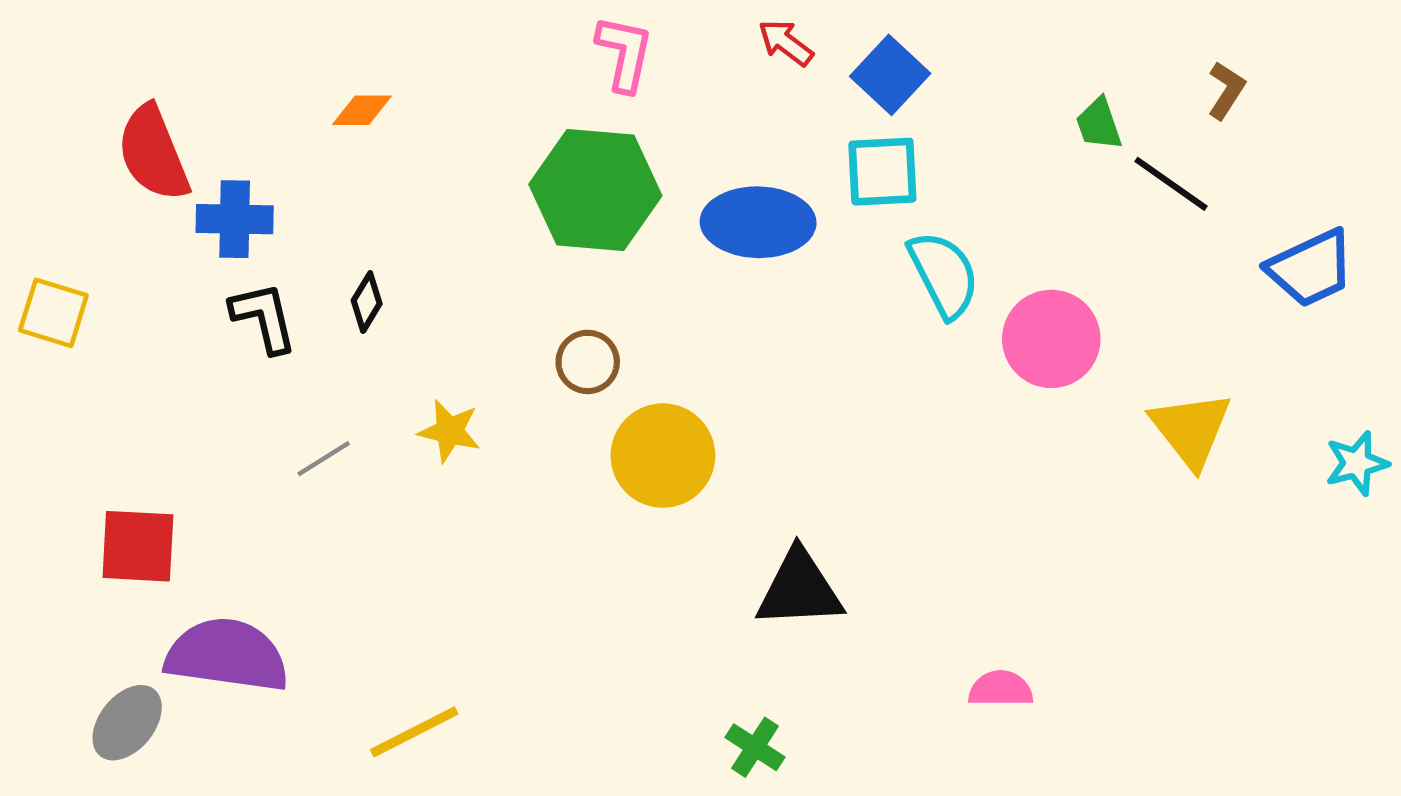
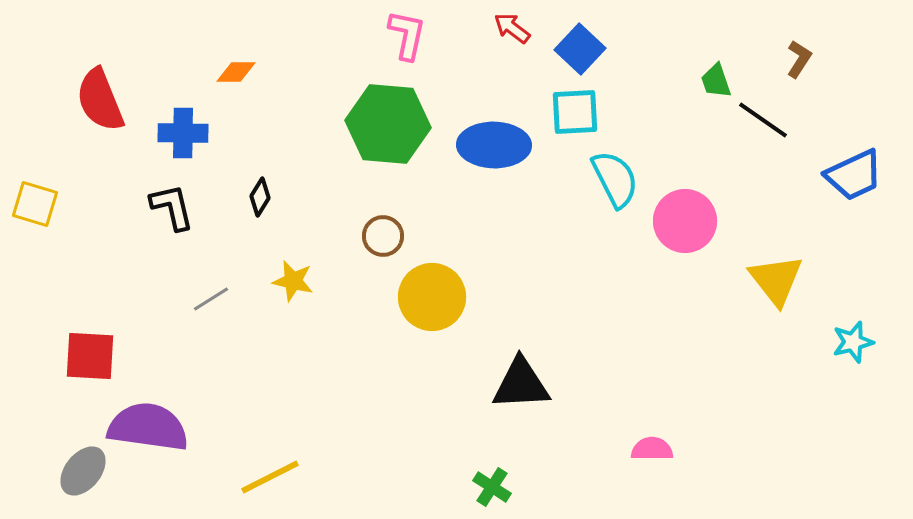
blue cross: (235, 219) -> (183, 133), moved
black diamond: (367, 302) -> (260, 197), moved
cyan star: (1357, 463) -> (853, 342), moved

